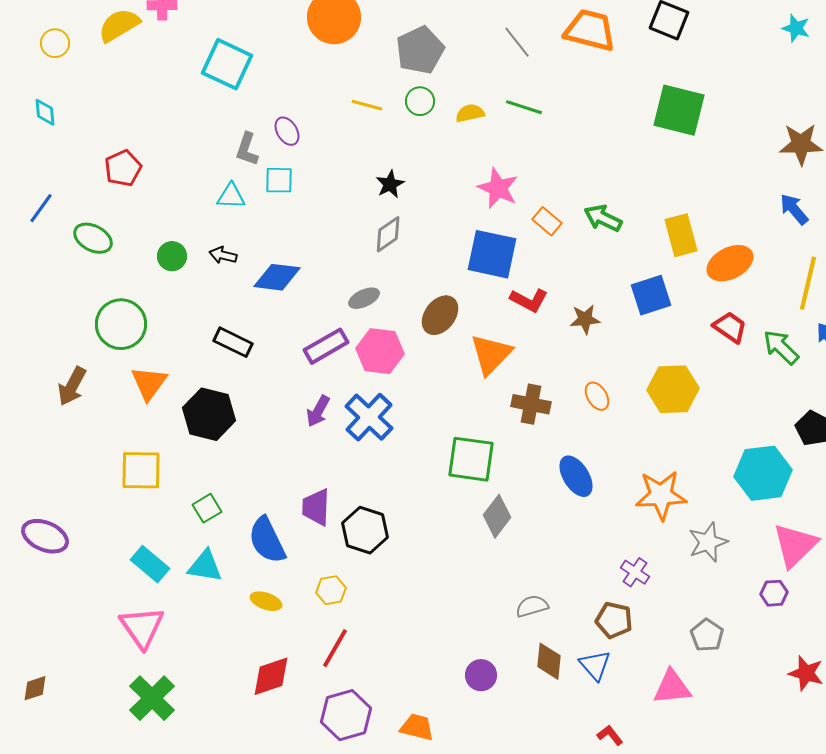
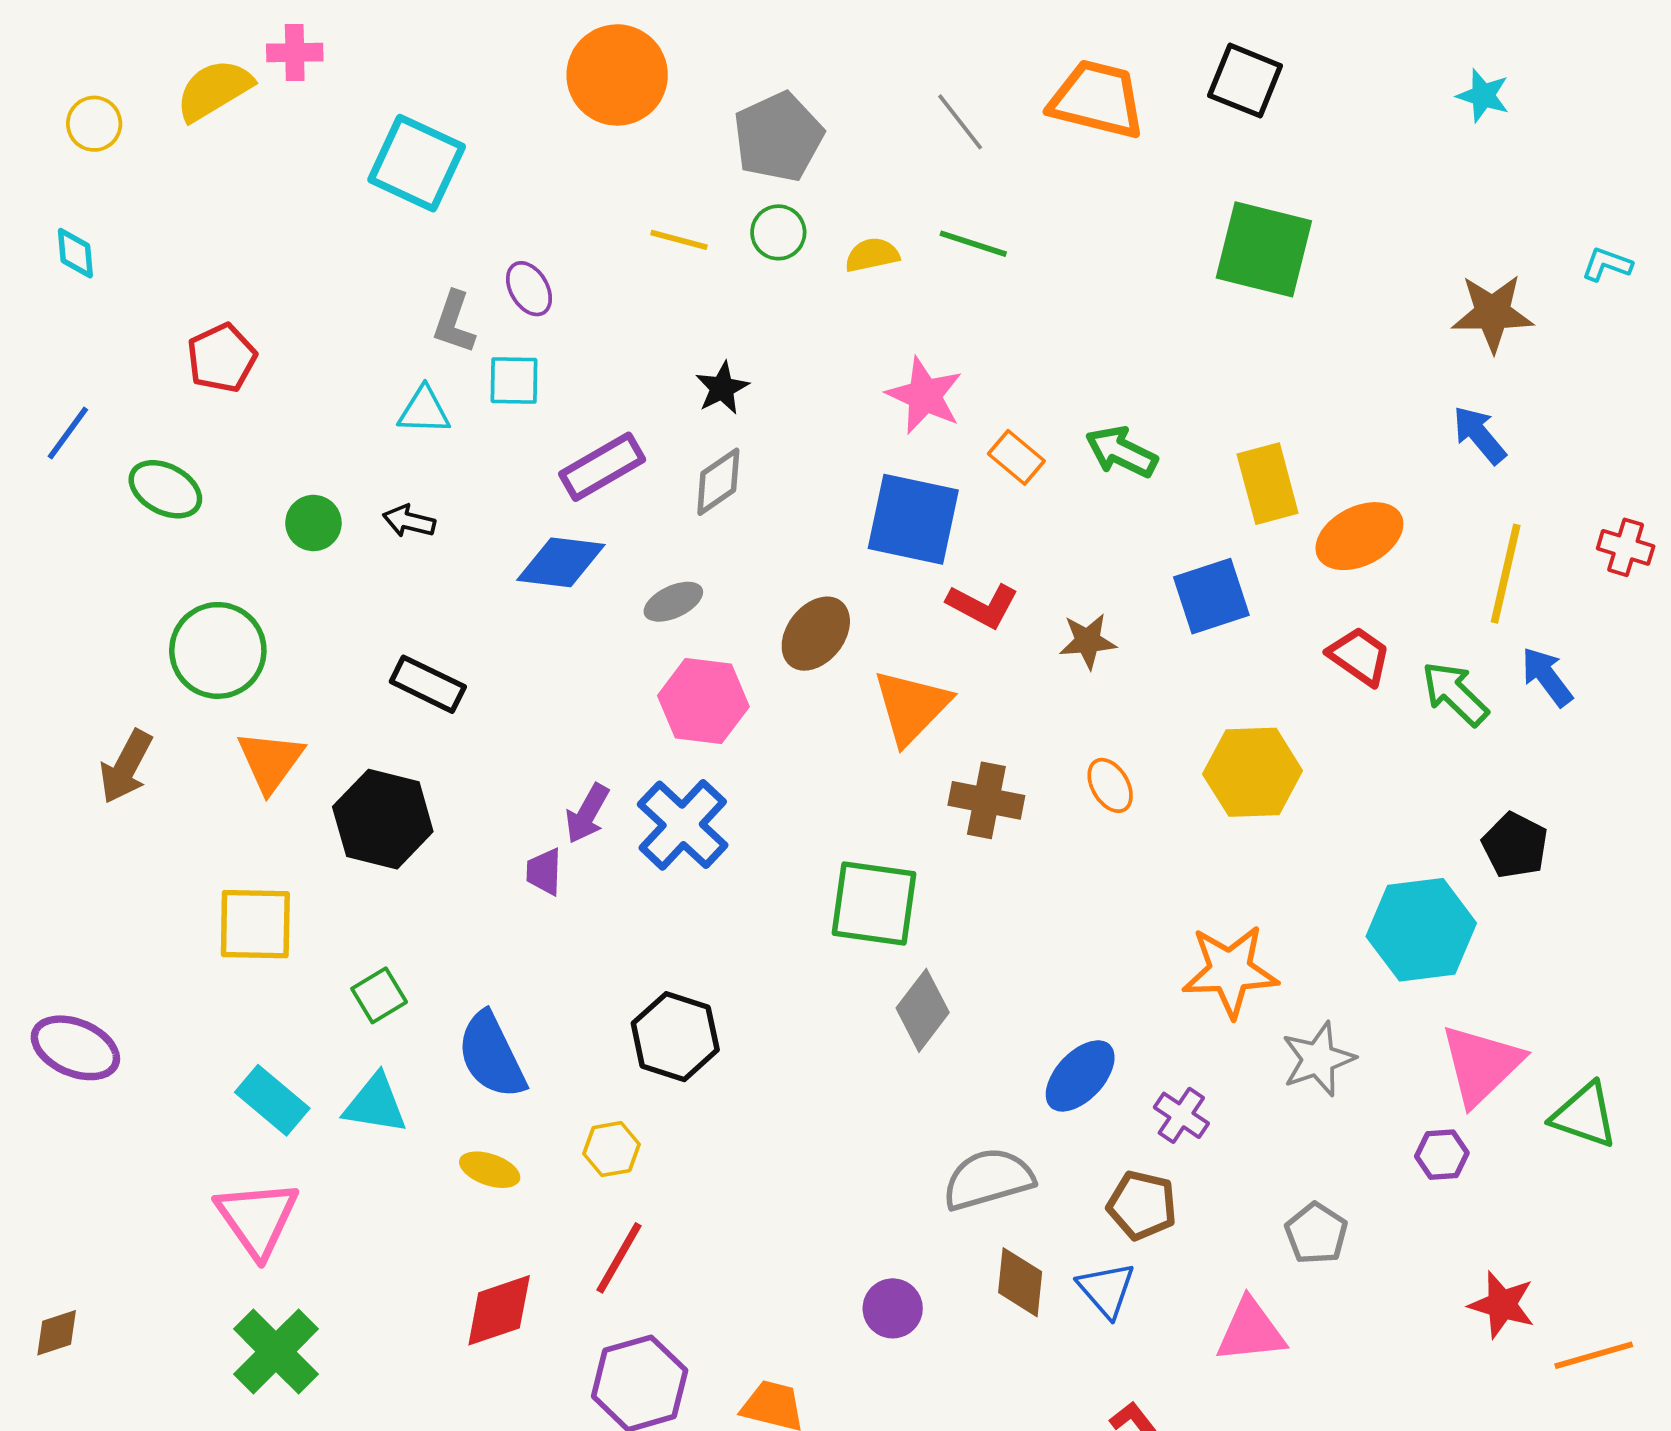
blue diamond: (277, 277) -> (561, 562), moved
purple rectangle: (326, 346) -> (602, 467), moved
blue ellipse: (576, 476) -> (1080, 1076), moved, turned 75
purple trapezoid: (316, 507) -> (544, 872), moved, size x0.7
gray semicircle: (532, 606) -> (988, 1179), size x1.5

